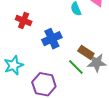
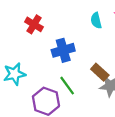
green line: (76, 67) -> (67, 86), moved

